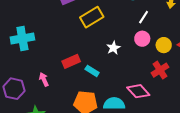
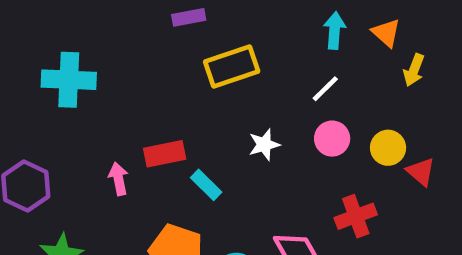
white line: (144, 17) -> (325, 89), moved
yellow circle: (164, 45) -> (388, 148), moved
pink arrow: (44, 79) -> (119, 179), moved

